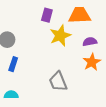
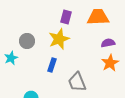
yellow star: (60, 36) -> (59, 39), moved
blue rectangle: (13, 64) -> (52, 65), moved

